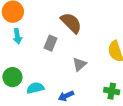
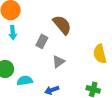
gray triangle: (79, 64) -> (58, 62), moved

